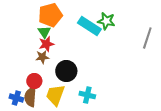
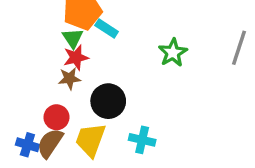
green star: (106, 21) -> (173, 53), moved, turned 30
cyan rectangle: (89, 26) -> (107, 28), moved, size x0.6
brown semicircle: (30, 97) -> (50, 143), turned 30

